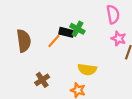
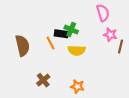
orange line: (54, 41) -> (50, 43), turned -64
yellow semicircle: (87, 69) -> (77, 50), moved

